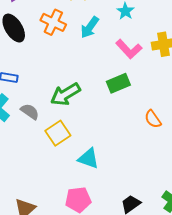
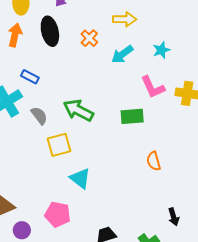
orange cross: (53, 22) -> (89, 38), size x0.7
green arrow: (65, 94) -> (78, 110), turned 40

